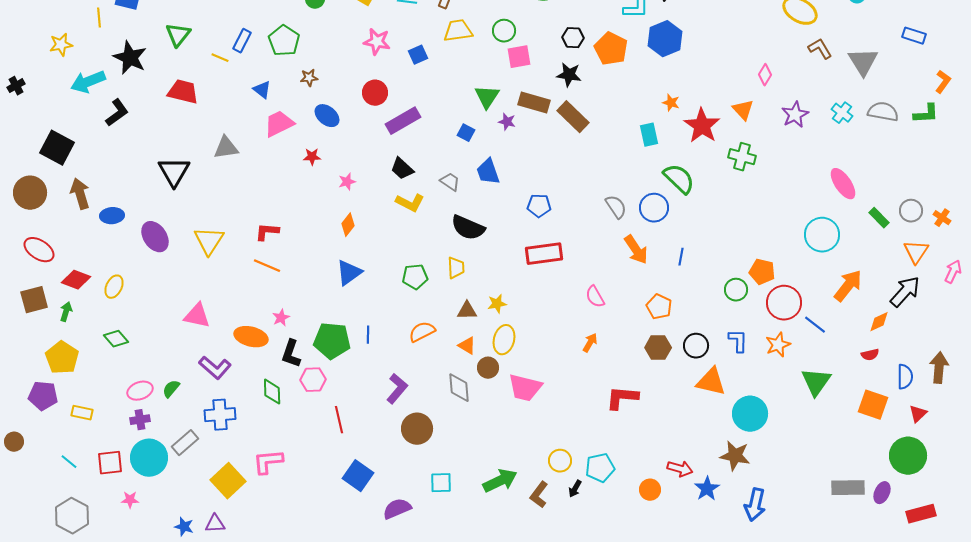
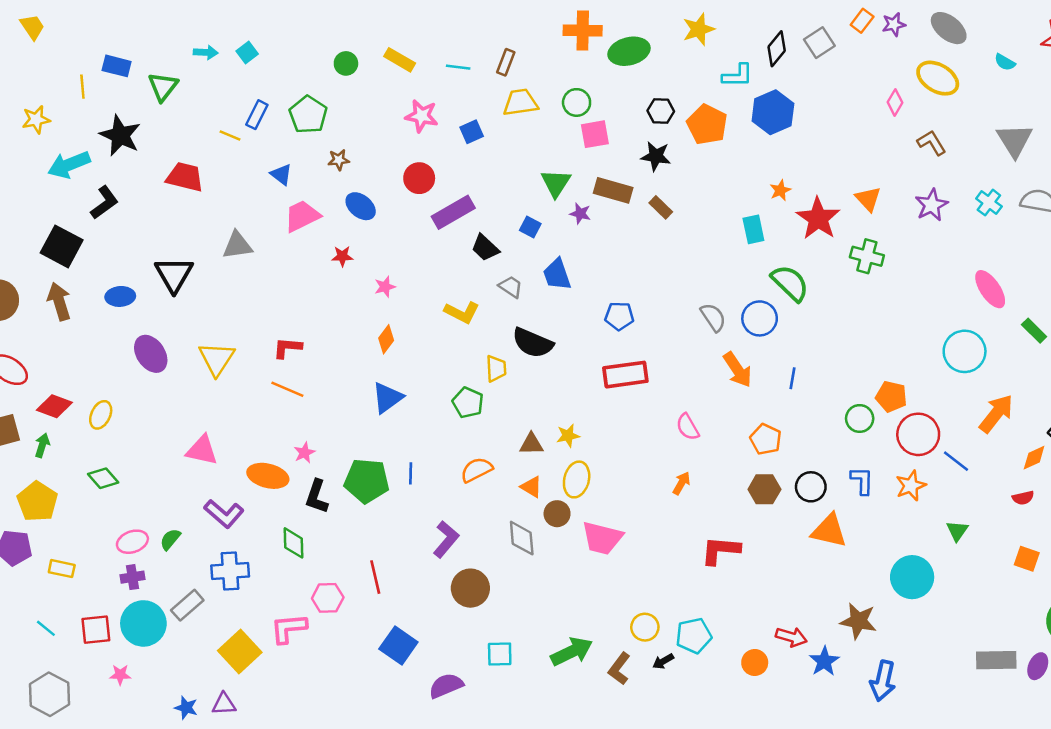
green triangle: (178, 35) -> (163, 87), moved
brown L-shape: (820, 49) -> (932, 143), moved
pink diamond: (765, 75) -> (895, 102), moved
orange star: (671, 103) -> (780, 190), turned 30
brown rectangle: (573, 117) -> (661, 207), size x0.6
black square: (57, 148) -> (62, 246), moved
black trapezoid: (402, 169) -> (485, 248), moved
blue ellipse: (112, 216) -> (120, 296), moved
yellow trapezoid: (456, 268) -> (496, 368), moved
green pentagon: (415, 277) -> (468, 403), turned 30
pink hexagon: (313, 380) -> (328, 598), moved
green triangle: (816, 382) -> (957, 531), size x0.6
orange square: (873, 405) -> (1027, 559), size x0.7
cyan circle: (750, 414) -> (912, 577), moved
black arrow: (575, 489) -> (663, 661), turned 30

